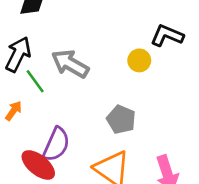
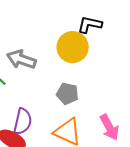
yellow circle: (139, 60) -> (73, 47), size x1.8

